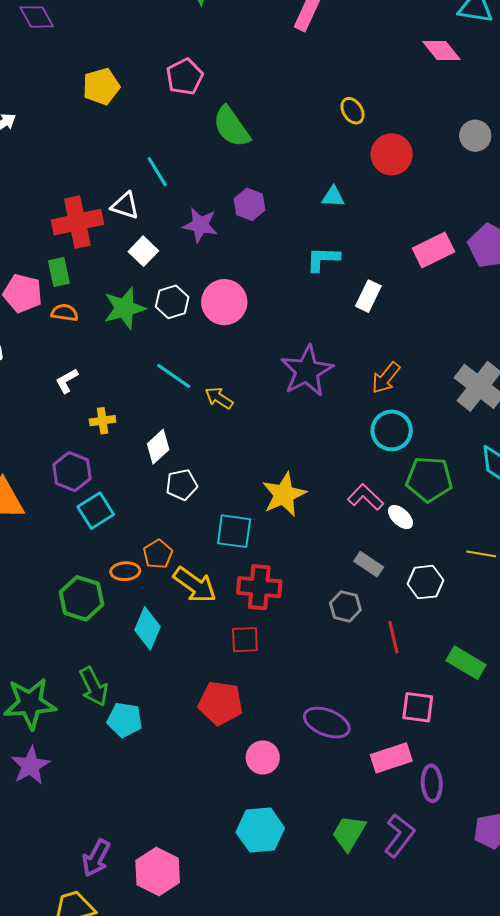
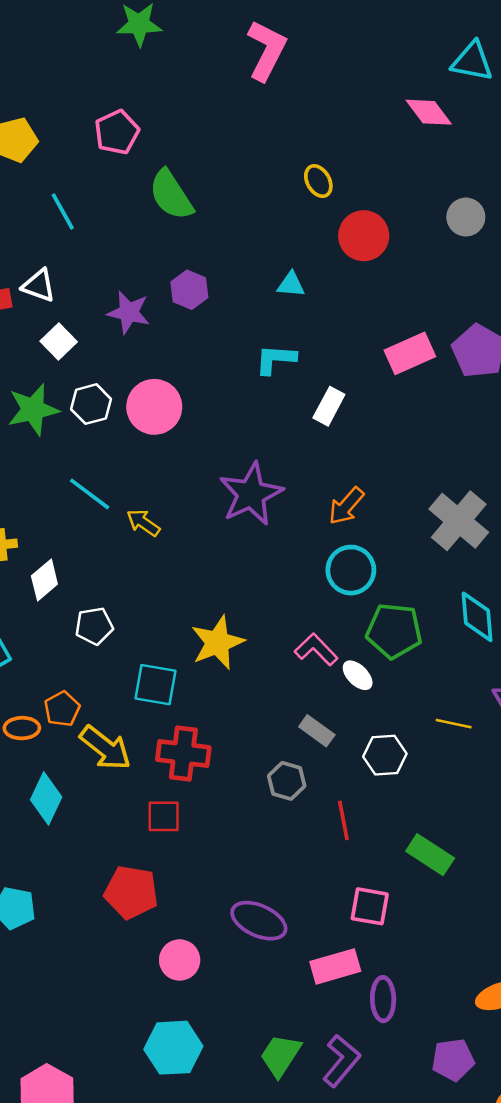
cyan line: (157, 172) -> (63, 211), moved
white diamond: (158, 447) -> (44, 580), moved

